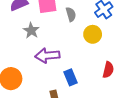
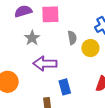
gray semicircle: (71, 14) -> (72, 38), moved

